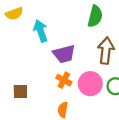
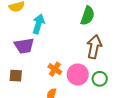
cyan arrow: (41, 31) -> (38, 24), turned 30
purple trapezoid: (64, 54) -> (24, 46), moved

